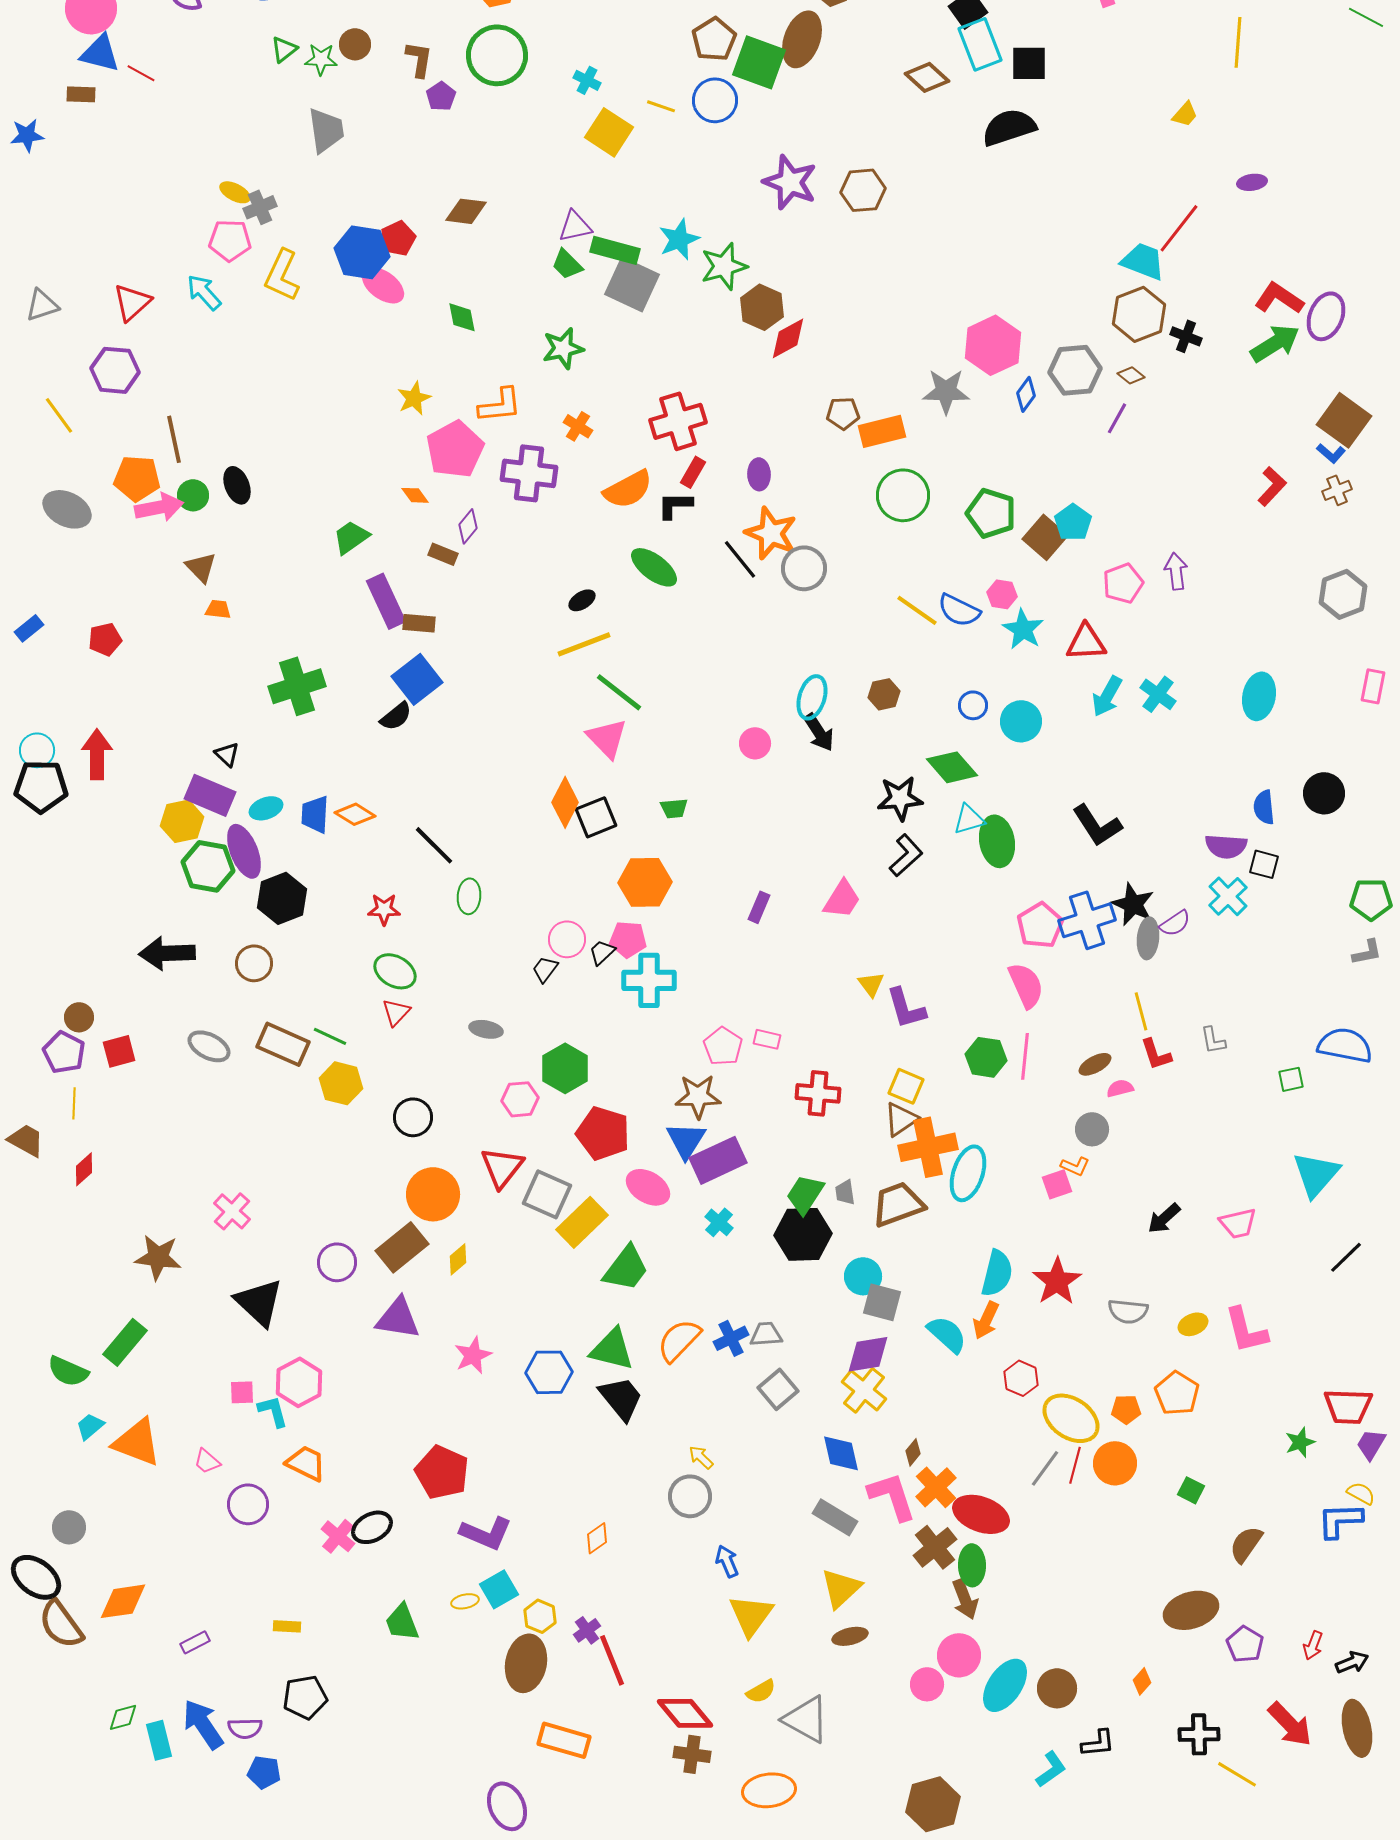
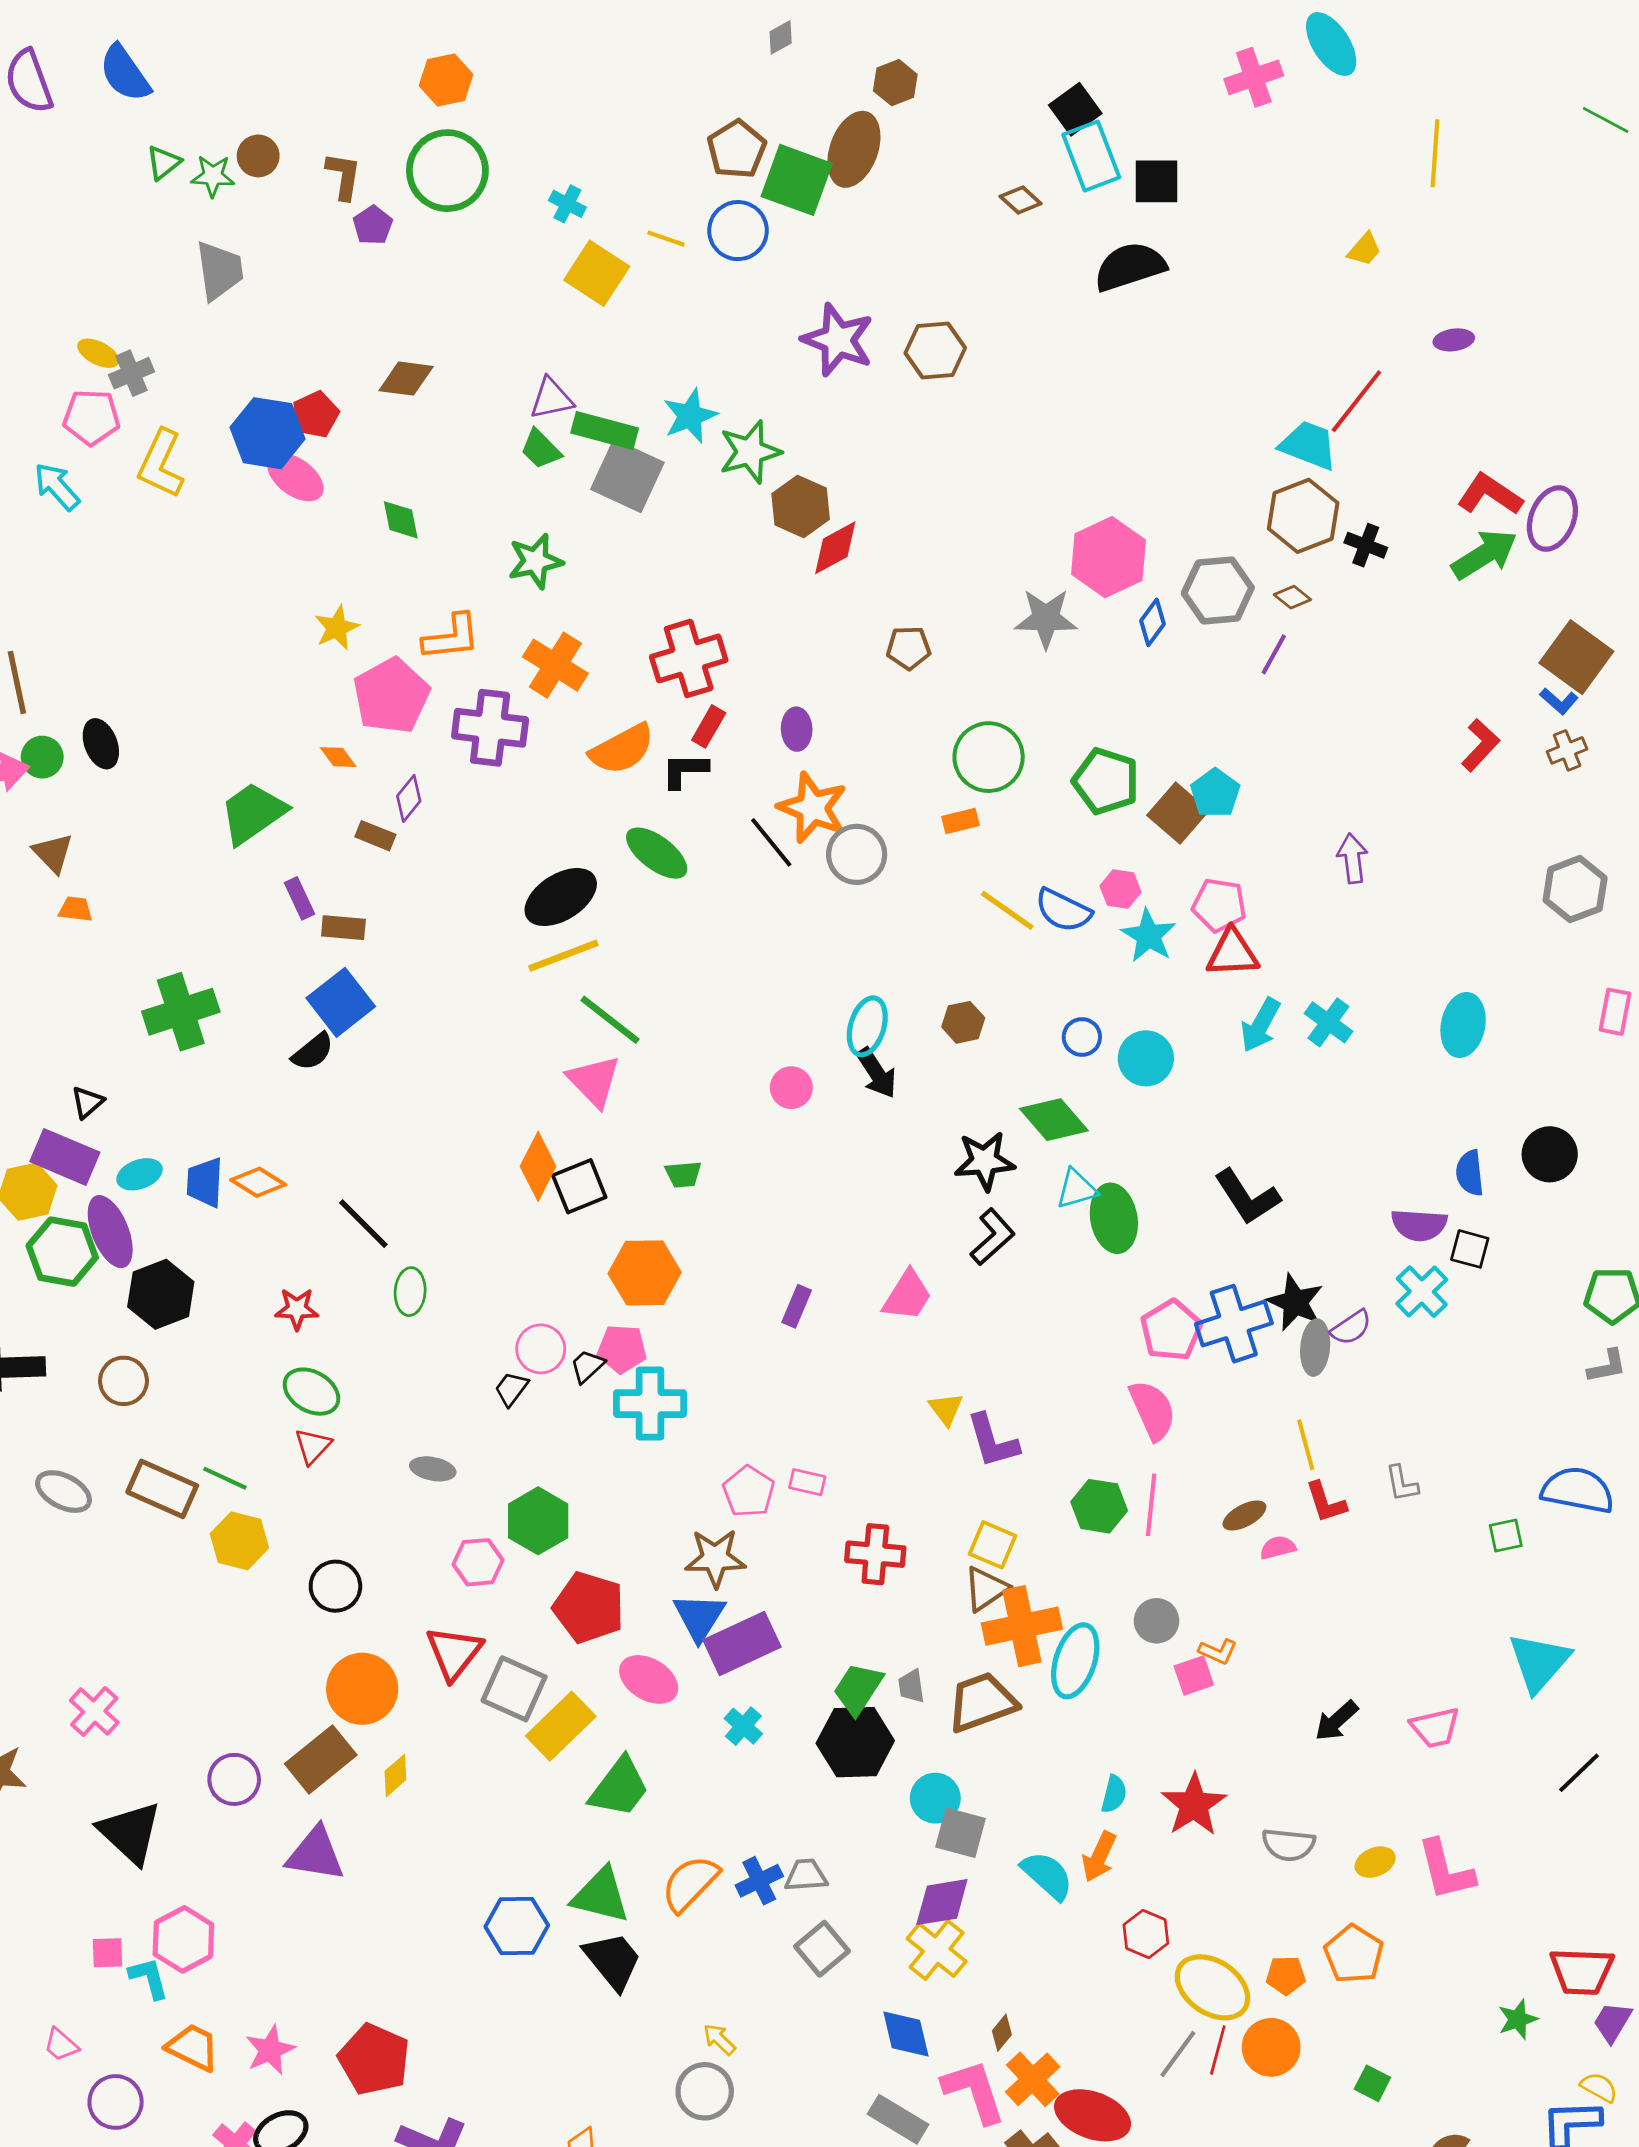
brown diamond: (927, 77) -> (1021, 200), size x0.7
orange cross: (578, 426) -> (555, 665), size x1.6
orange rectangle: (882, 431) -> (961, 821), moved, size x0.6
green trapezoid: (351, 537) -> (253, 813), size x1.4
pink pentagon: (1123, 583) -> (1219, 905), moved, turned 30
black ellipse: (582, 600) -> (561, 897), size x2.0
purple rectangle: (386, 601) -> (299, 898), size x0.6
black triangle: (227, 754) -> (88, 1102), turned 36
gray circle: (1092, 1129) -> (1157, 1621), moved
cyan semicircle: (997, 1273) -> (1114, 1794), size x0.6
pink star: (473, 1355) -> (270, 2050), moved

